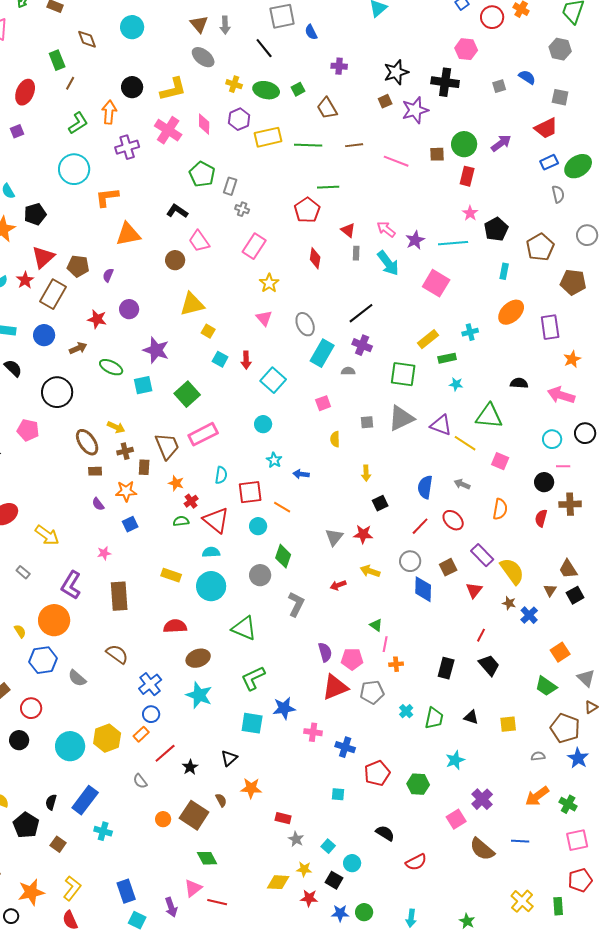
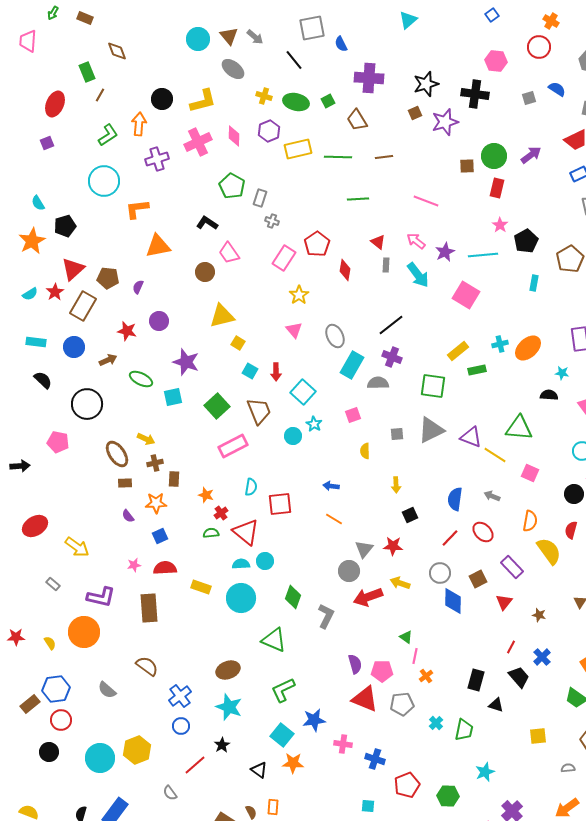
red circle: (492, 17) -> (539, 47), moved
gray arrow: (225, 25) -> (255, 37), turned -48
cyan circle: (132, 27) -> (198, 39), moved
purple cross: (339, 66) -> (369, 78), size x1.8
pink cross: (168, 130) -> (198, 142), turned 32
pink line: (396, 161) -> (426, 201), moved
red pentagon: (307, 210) -> (317, 244), moved
orange ellipse: (511, 312) -> (528, 348), moved
gray semicircle: (348, 371) -> (378, 383), size x1.5
cyan star: (456, 384) -> (562, 373), moved
brown trapezoid: (167, 446) -> (259, 411), moved
cyan star: (274, 460) -> (314, 424), moved
orange line: (282, 507) -> (334, 519), moved
cyan circle: (258, 526) -> (265, 561), moved
green diamond: (283, 556) -> (293, 597), moved
yellow semicircle: (512, 571) -> (549, 551), moved
gray circle: (260, 575) -> (349, 571), moved
purple L-shape: (71, 585) -> (101, 597), turned -108
red arrow: (338, 585) -> (368, 597), size x1.8
blue cross: (529, 615) -> (542, 657), moved
red semicircle: (175, 626) -> (165, 568), moved
blue hexagon: (43, 660) -> (56, 689), moved
orange cross: (396, 664) -> (426, 676), turned -32
red triangle: (335, 687) -> (365, 699), turned 44
black triangle: (471, 717) -> (496, 705), moved
cyan square: (252, 723) -> (282, 735), turned 30
orange rectangle: (141, 734) -> (273, 807), moved, turned -42
black triangle: (229, 758) -> (259, 770), turned -42
black star: (190, 767) -> (222, 745), moved
orange star: (251, 788) -> (293, 763), moved

